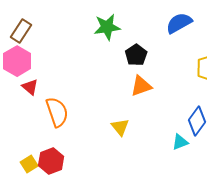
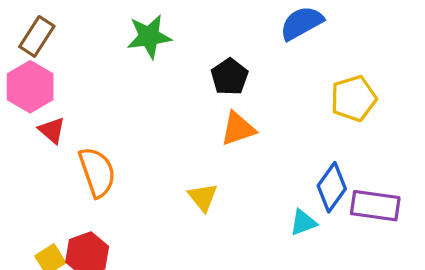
green star: (107, 27) -> (149, 36), moved

